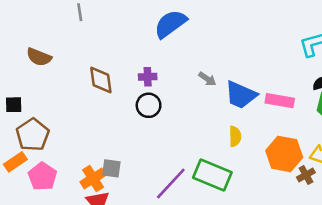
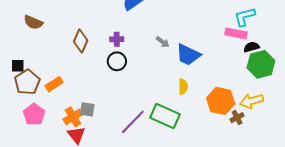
brown diamond: (101, 80) -> (81, 41), turned 30
pink rectangle: (280, 101) -> (236, 33), moved
black square: (14, 105) -> (18, 66), moved
orange rectangle: (15, 162) -> (54, 84), moved

